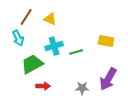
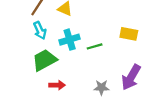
cyan arrow: (18, 38) -> (40, 30), moved

